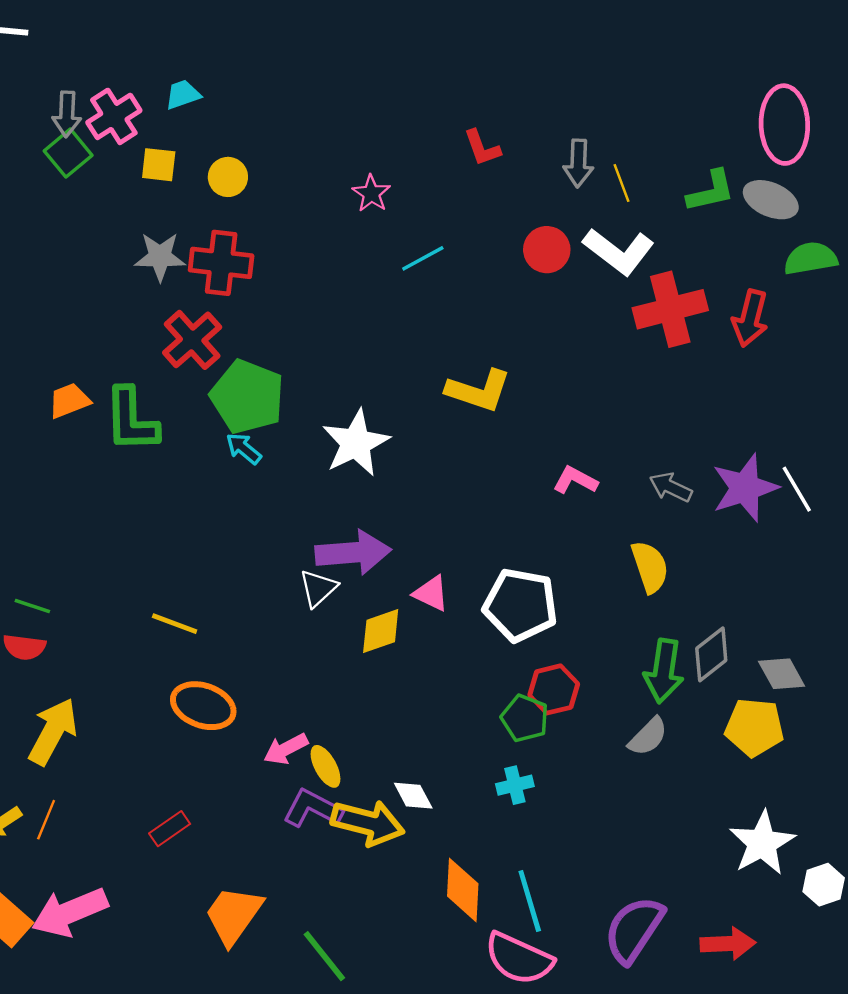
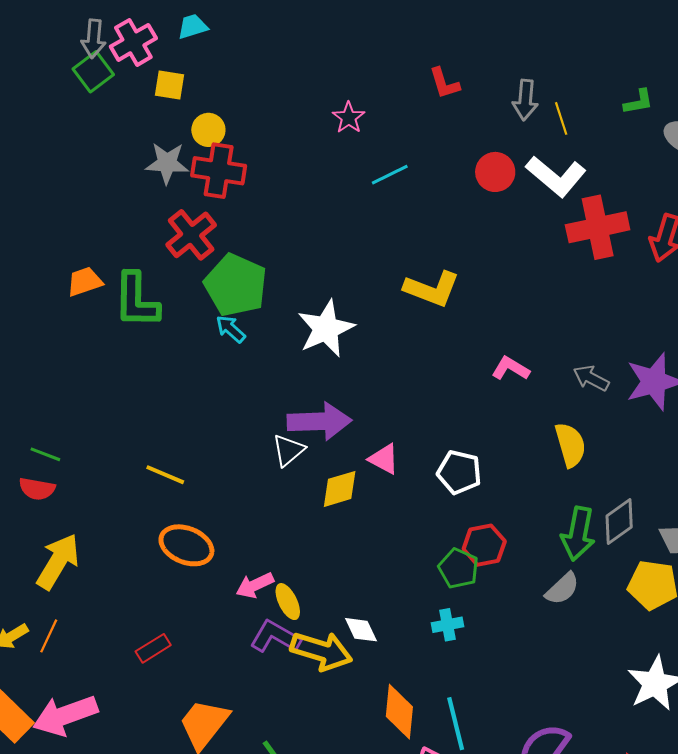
yellow circle: (228, 177) -> (208, 130), moved
green L-shape: (711, 191) -> (638, 102), moved, size x0.7
white pentagon: (520, 605) -> (459, 472), size x0.7

